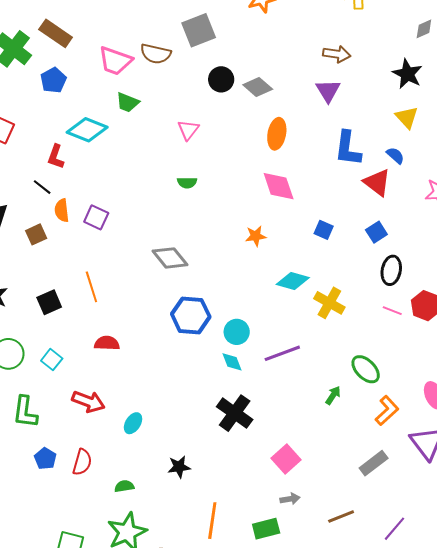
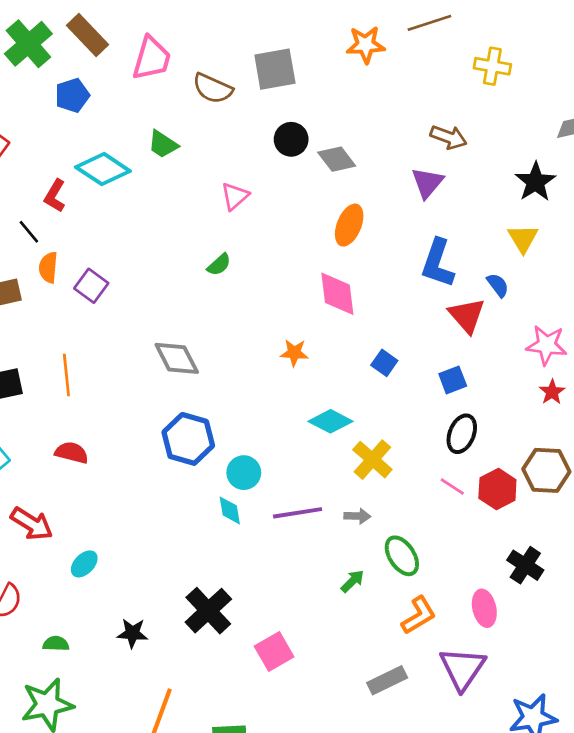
pink trapezoid: (115, 61) -> (152, 58), moved, turned -105
green semicircle: (187, 183) -> (219, 265), turned -54
black cross: (235, 413) -> (208, 611), moved
gray arrow: (290, 499) -> (357, 516), moved

